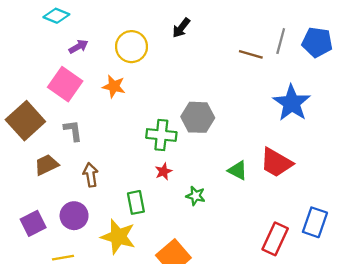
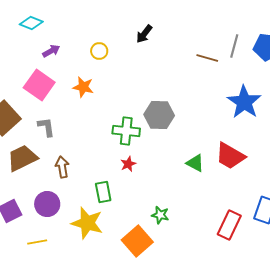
yellow circle: (131, 47) -> (99, 51), size x0.6
brown trapezoid: (46, 165) -> (22, 158), size x1.4
green star: (196, 196) -> (160, 215), moved

